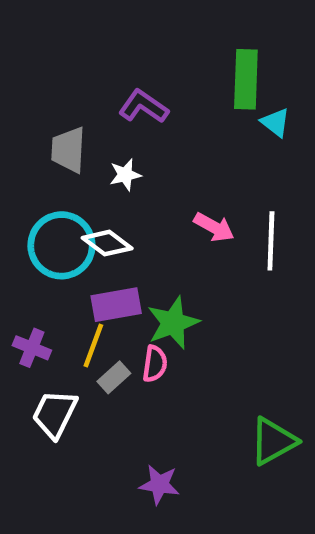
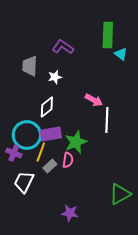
white line: (271, 241) -> (107, 120), moved
white diamond: (107, 243) -> (47, 107), turned -75
cyan circle: (61, 245) -> (27, 135), moved

